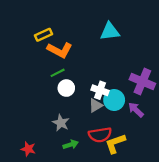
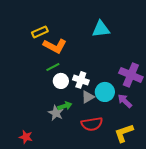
white cross: (100, 90) -> (81, 80), moved
yellow L-shape: (115, 143) -> (124, 133), moved
green arrow: (71, 145) -> (65, 106), moved

